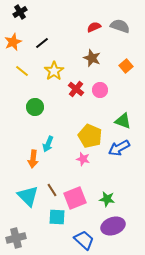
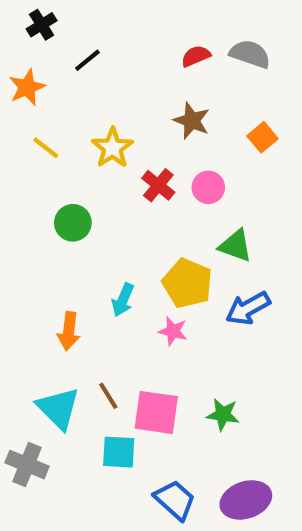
black line: (42, 43) -> (87, 60), moved
green triangle: (123, 121) -> (235, 246), moved
cyan arrow: (48, 144) -> (123, 300), moved
pink square: (75, 198) -> (156, 412), turned 30
purple ellipse: (113, 226) -> (246, 500), moved
gray cross: (16, 238) -> (27, 465), moved, turned 36

